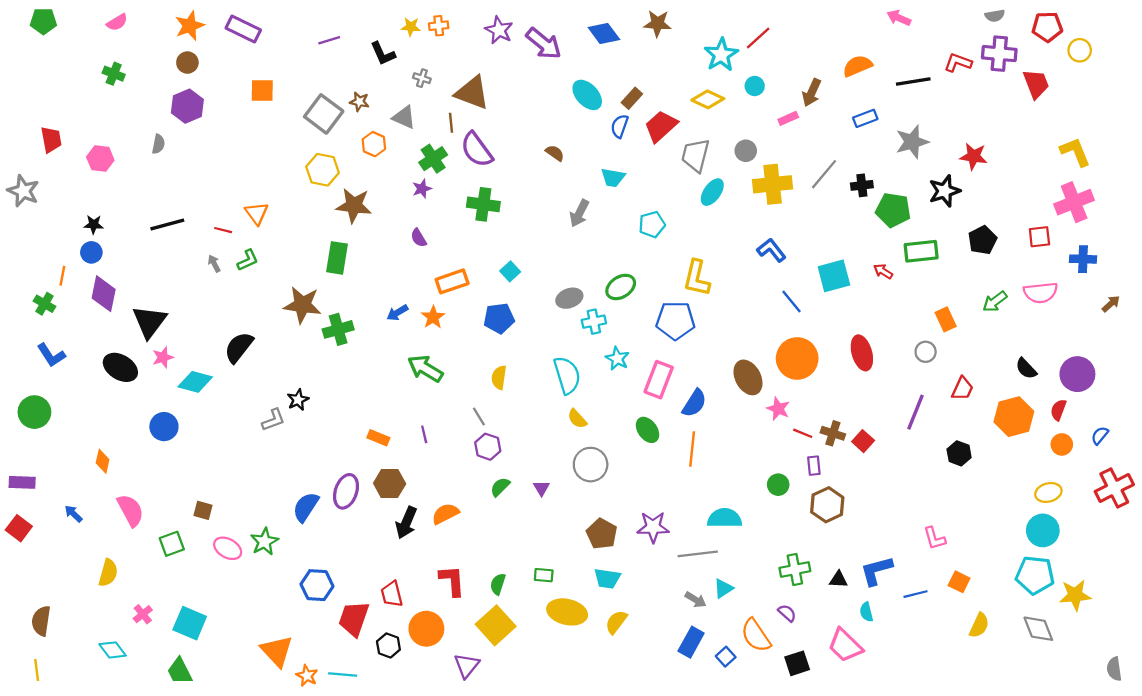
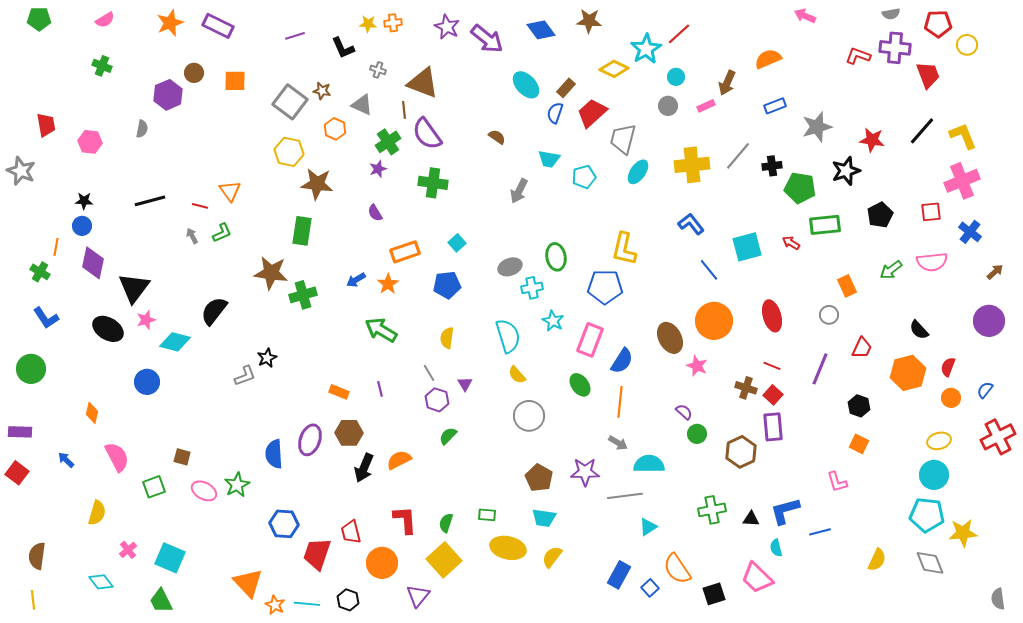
brown circle: (187, 63) -> (194, 73), moved
black line: (913, 82) -> (922, 131), moved, turned -40
yellow diamond: (708, 99) -> (614, 69), moved
gray circle: (746, 151) -> (668, 106), moved
cyan pentagon: (652, 224) -> (584, 177), moved
blue cross: (1083, 259) -> (970, 232), turned 35
green ellipse: (621, 287) -> (556, 257), turned -68
purple circle: (1077, 374) -> (989, 321), moved
red line: (803, 433) -> (772, 366), moved
purple rectangle: (814, 466) -> (773, 427), moved, size x1.6
purple triangle: (541, 488) -> (465, 384), moved
blue semicircle: (306, 507) -> (274, 454), turned -36
orange square: (959, 582) -> (859, 444), moved
gray arrow: (696, 600) -> (618, 443), moved
purple semicircle: (787, 613) -> (684, 412), moved
black hexagon: (388, 645) -> (348, 600), moved

